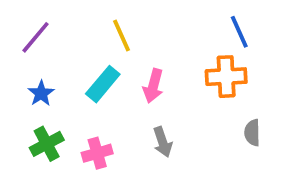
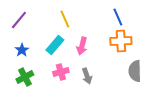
blue line: (239, 32) -> (118, 17), moved
gray semicircle: (252, 133) -> (135, 71), size x1.5
pink cross: (97, 153) -> (61, 72), moved

